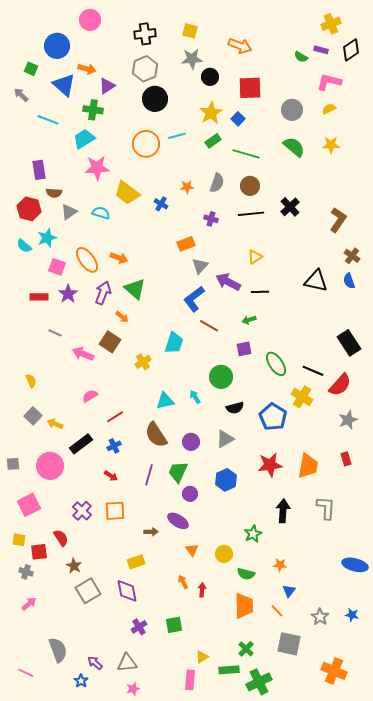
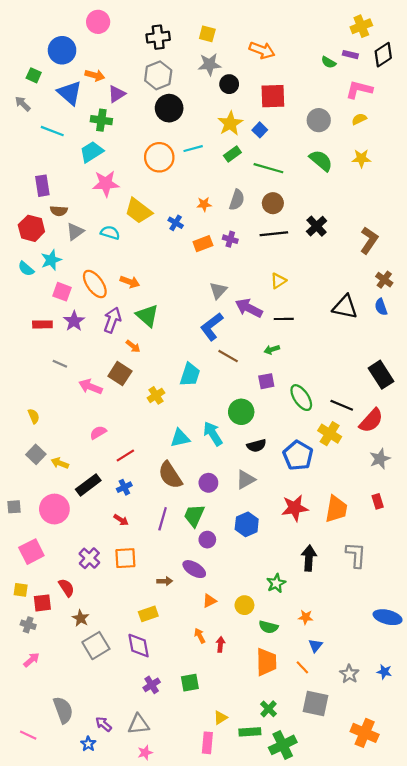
orange rectangle: (186, 244) -> (203, 244), moved
cyan arrow: (195, 397) -> (213, 434), size x1.6
orange triangle: (192, 550) -> (210, 601), turned 40

